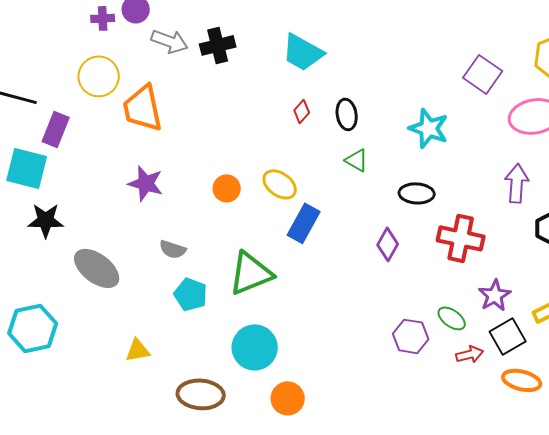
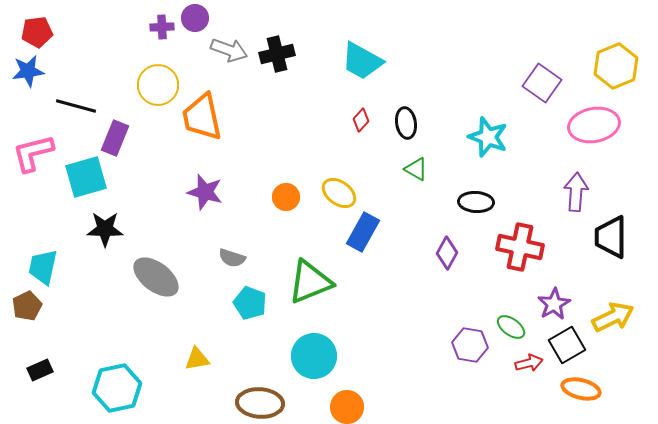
cyan square: (27, 168) -> (86, 177), turned -30
cyan hexagon: (33, 328) -> (117, 388), moved

